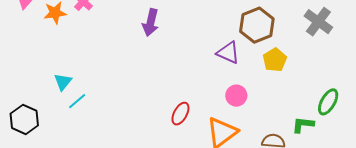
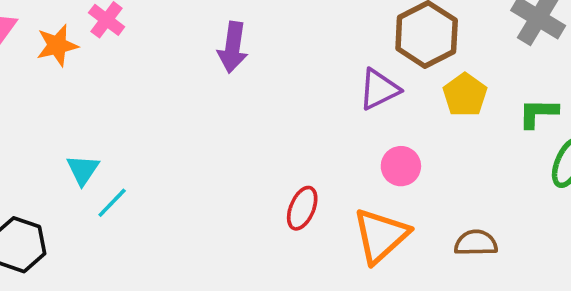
purple triangle: (228, 53) -> (379, 89), turned -45
green L-shape: (303, 125) -> (538, 113), moved

